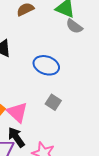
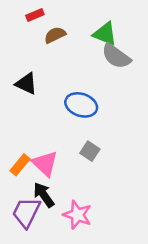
gray semicircle: (74, 26) -> (116, 56), size x1.4

